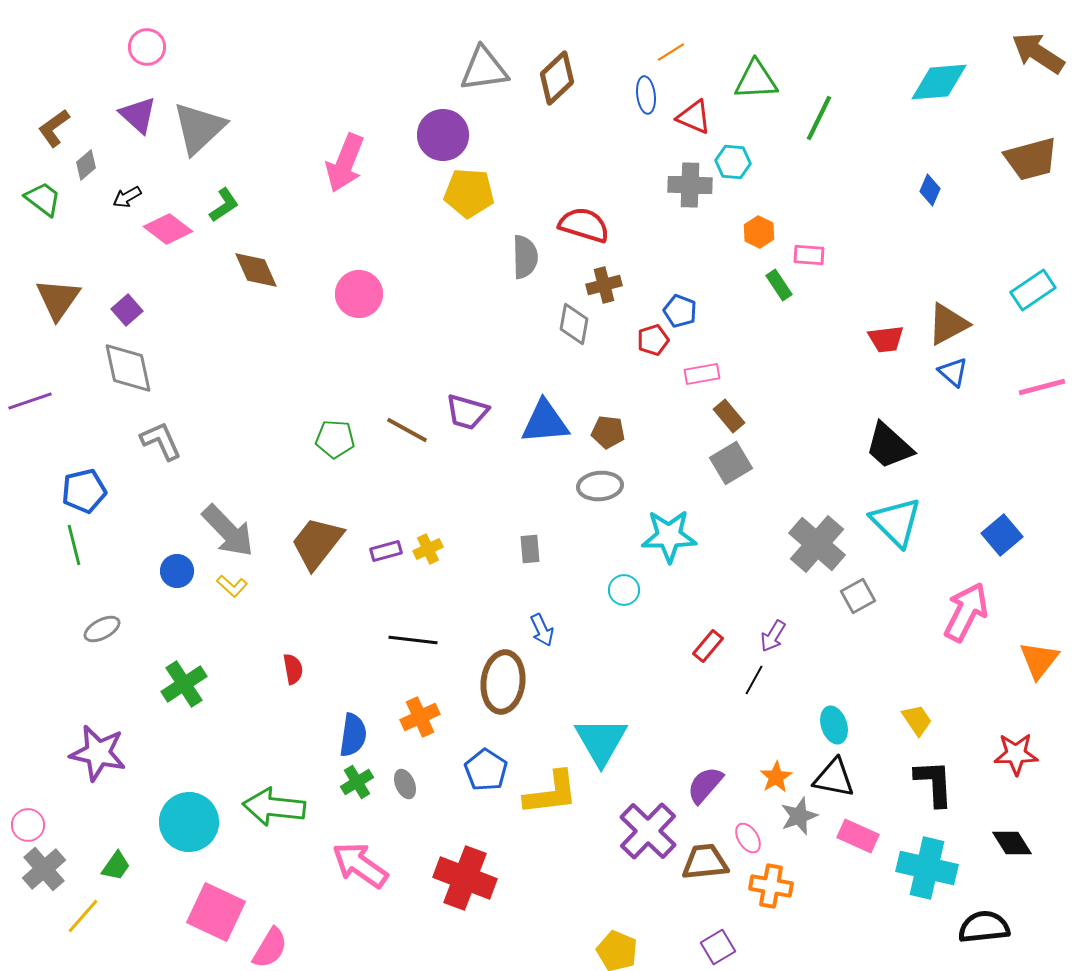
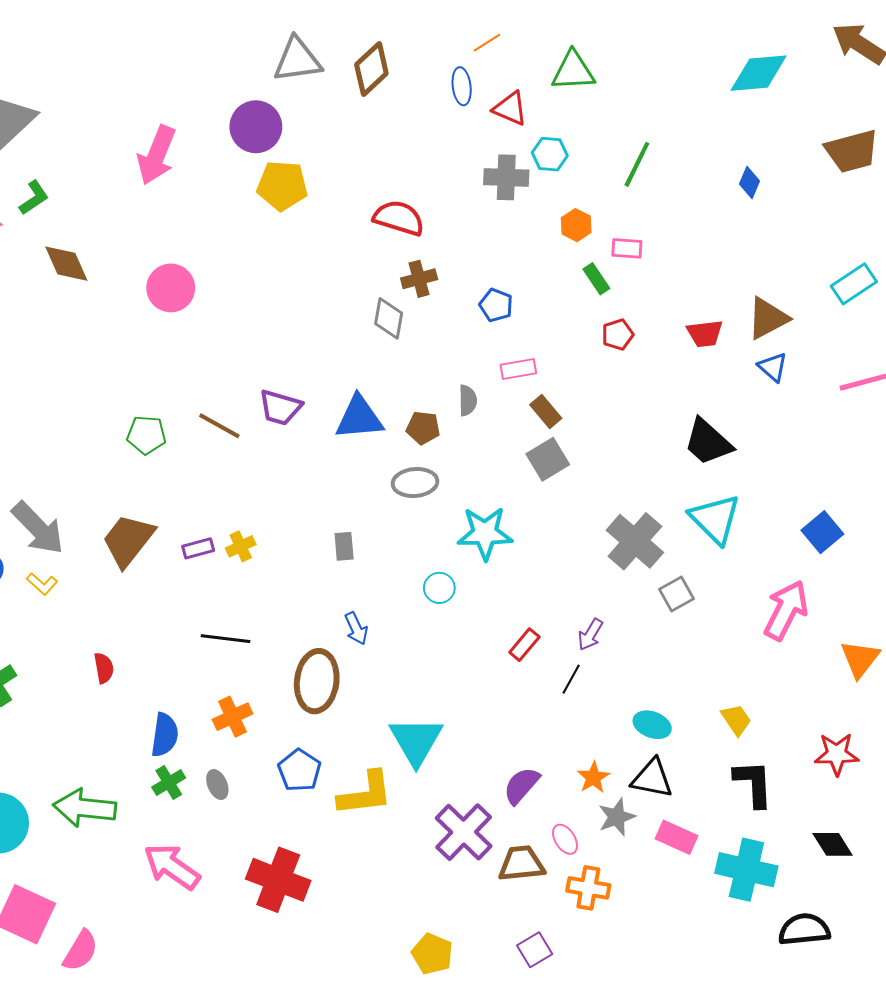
green line: (819, 118) -> (637, 164), moved
gray semicircle: (525, 257) -> (468, 400), moved, size x0.7
red pentagon: (653, 340) -> (618, 335), moved
cyan ellipse: (834, 725) -> (652, 725), turned -51

